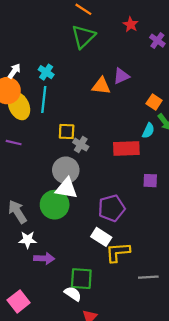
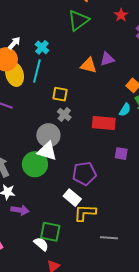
yellow square: (67, 131) -> (60, 94), moved

